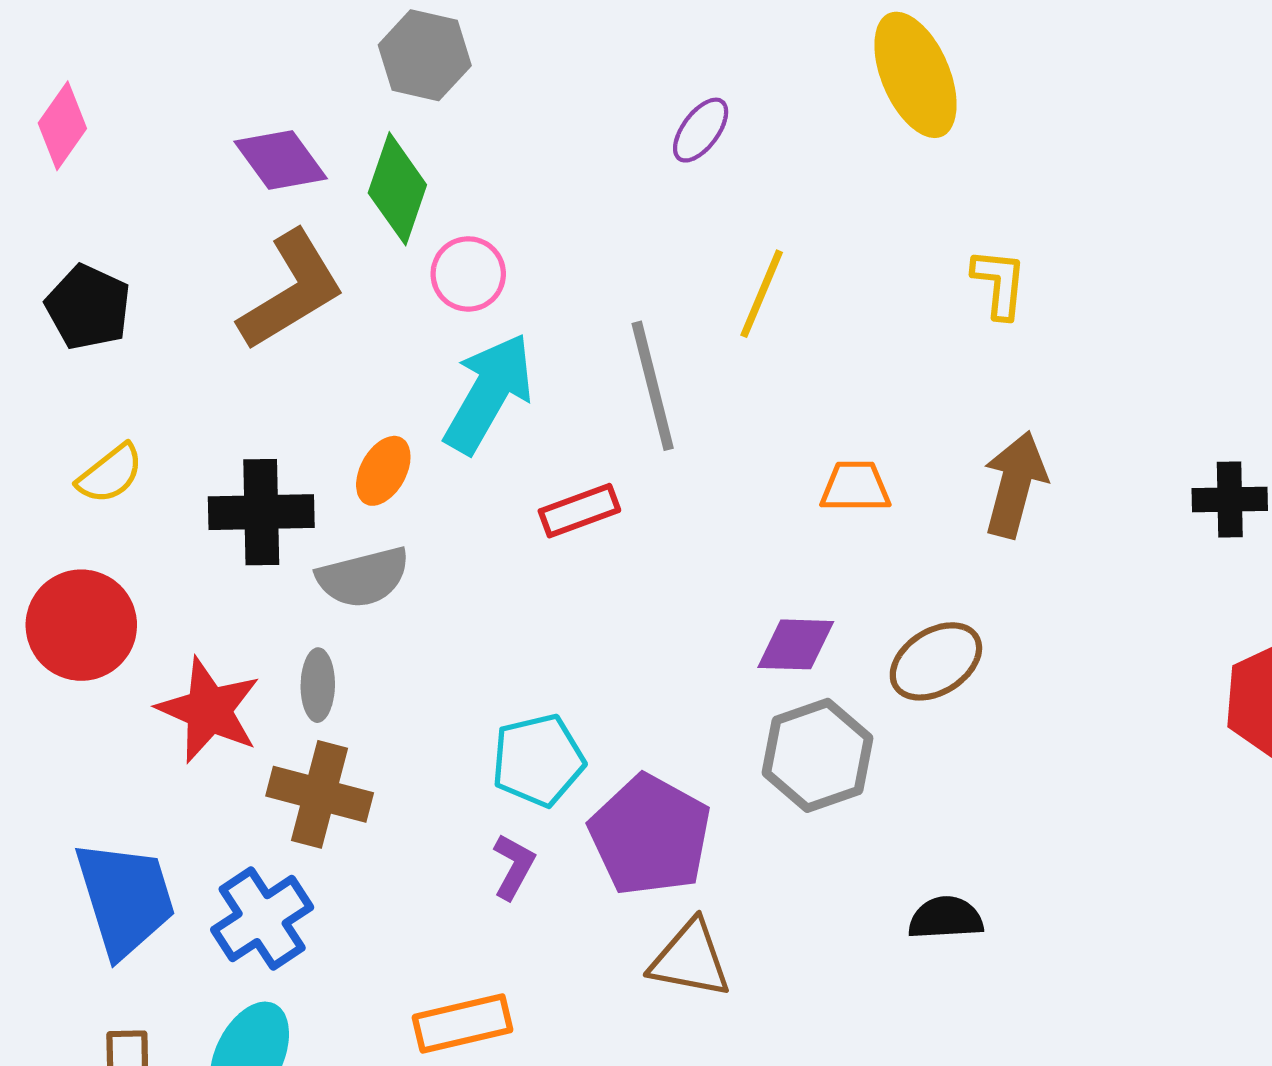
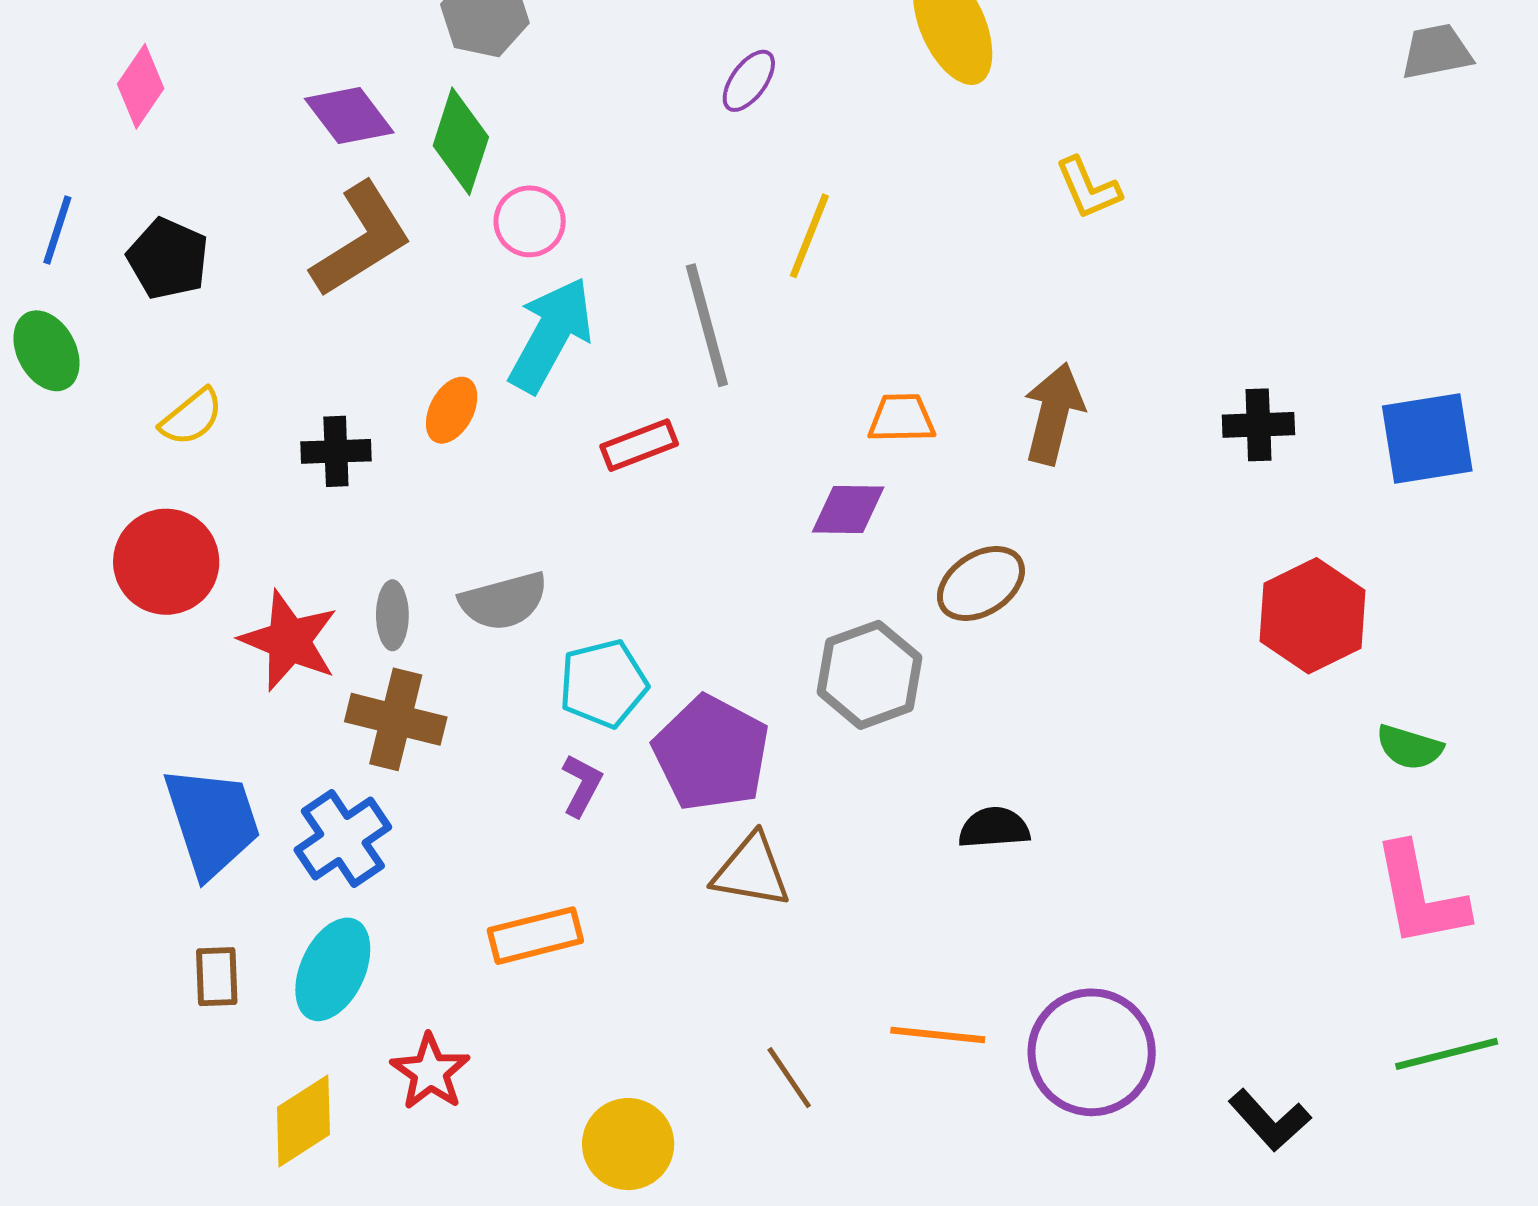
yellow L-shape: (999, 283) -> (1088, 188), moved, turned 152
black cross: (261, 512) -> (336, 451), size x0.7
gray semicircle: (363, 577) -> (504, 601), moved
purple diamond: (796, 644) -> (848, 509), moved

